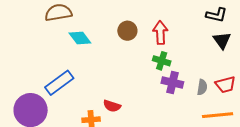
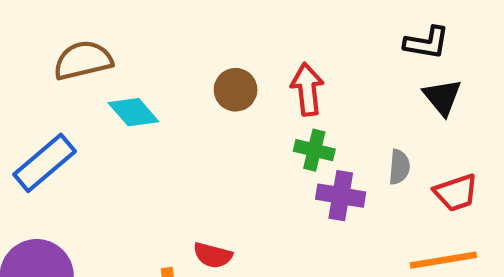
blue rectangle: (59, 83) -> (45, 163), moved
gray semicircle: (202, 87) -> (399, 167), moved

